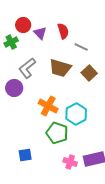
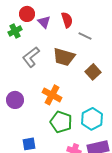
brown square: (89, 73) -> (93, 72), moved
purple circle: (14, 88) -> (15, 100), moved
cyan hexagon: (76, 114) -> (92, 119), moved

